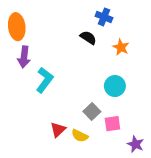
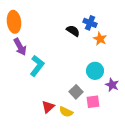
blue cross: (104, 17) -> (90, 23), moved
purple arrow: (24, 57) -> (20, 47), turned -36
purple star: (135, 144) -> (112, 85), moved

